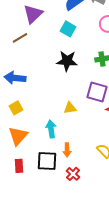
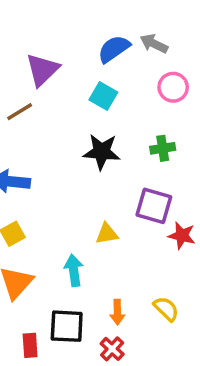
orange arrow: (67, 150) -> (117, 312), moved
red rectangle: (19, 166) -> (30, 345), moved

